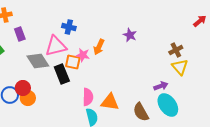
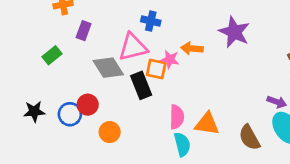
purple rectangle: (20, 34) -> (84, 31), turned 40
purple star: (130, 35) -> (234, 32), size x1.6
orange arrow: (99, 47) -> (192, 48), turned 70
purple arrow: (161, 86) -> (277, 102), turned 40
orange circle: (28, 98) -> (110, 132), moved

